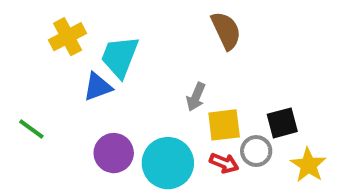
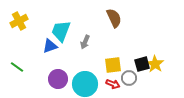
yellow cross: (68, 37) -> (19, 21), moved
gray arrow: (196, 97) -> (85, 42), moved
yellow star: (308, 165) -> (155, 64), moved

